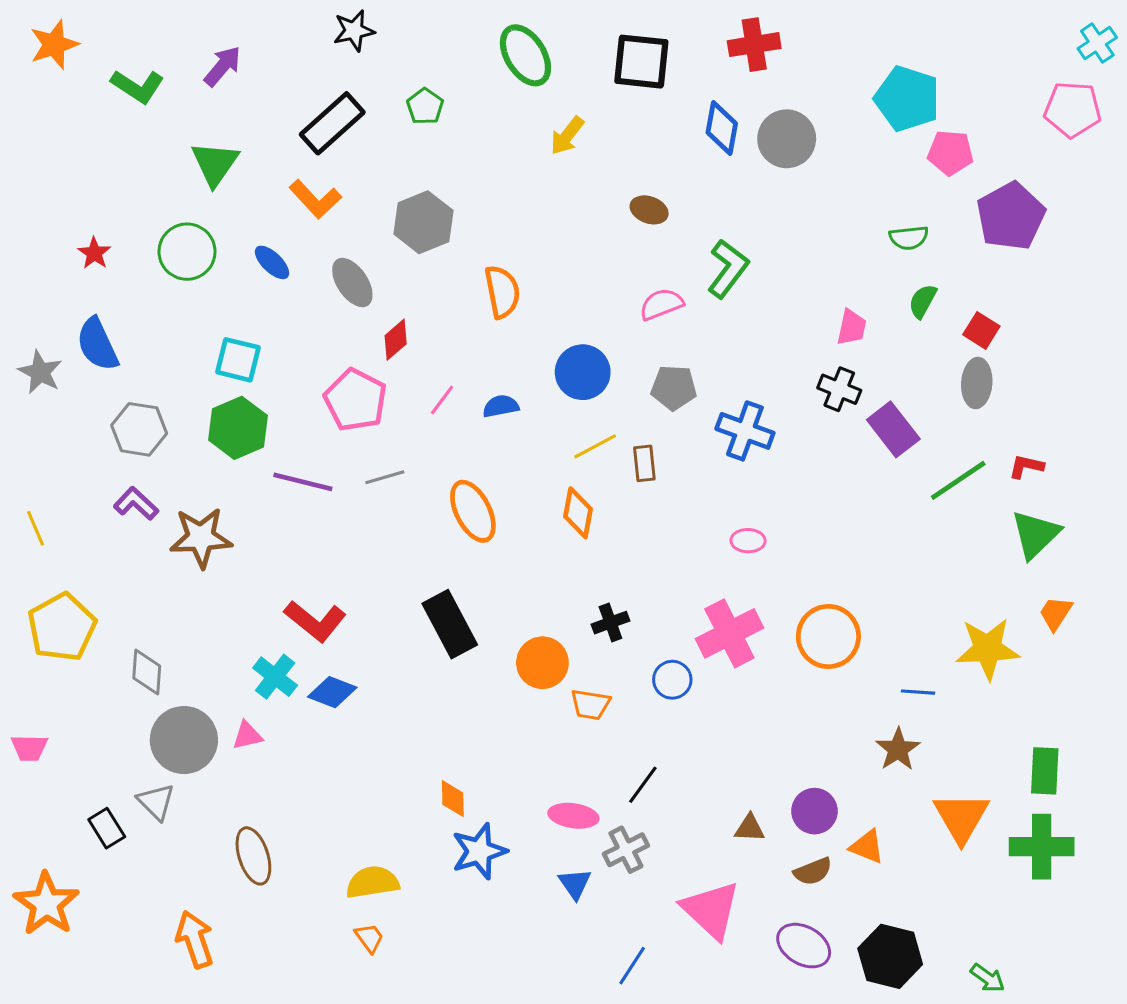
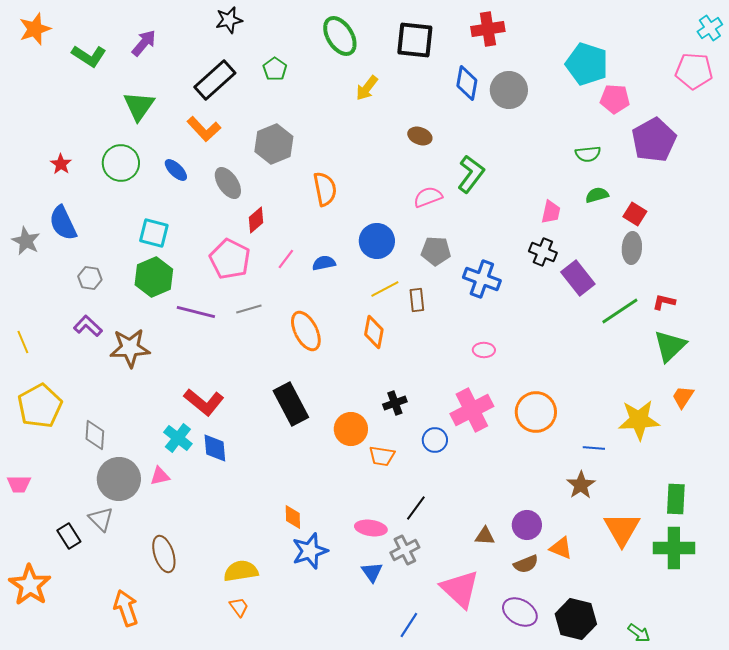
green semicircle: (923, 301) -> (597, 195), turned 45
gray hexagon: (139, 429) -> (90, 278), size x0.7
blue diamond: (332, 692) -> (215, 448), turned 64

